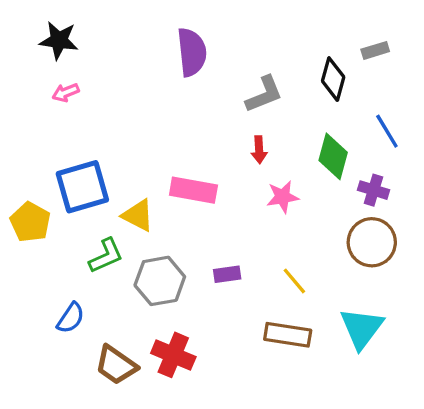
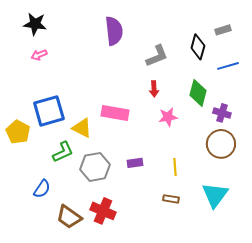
blue line: (387, 131) -> (228, 66), moved, turned -75
yellow line: (294, 281) -> (175, 167), turned 36
brown rectangle: (288, 335) -> (171, 199), size x0.6

